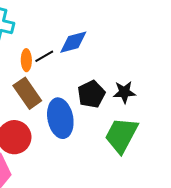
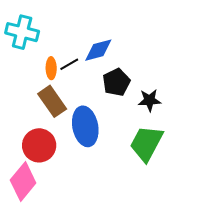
black pentagon: (91, 94) -> (116, 82), moved

